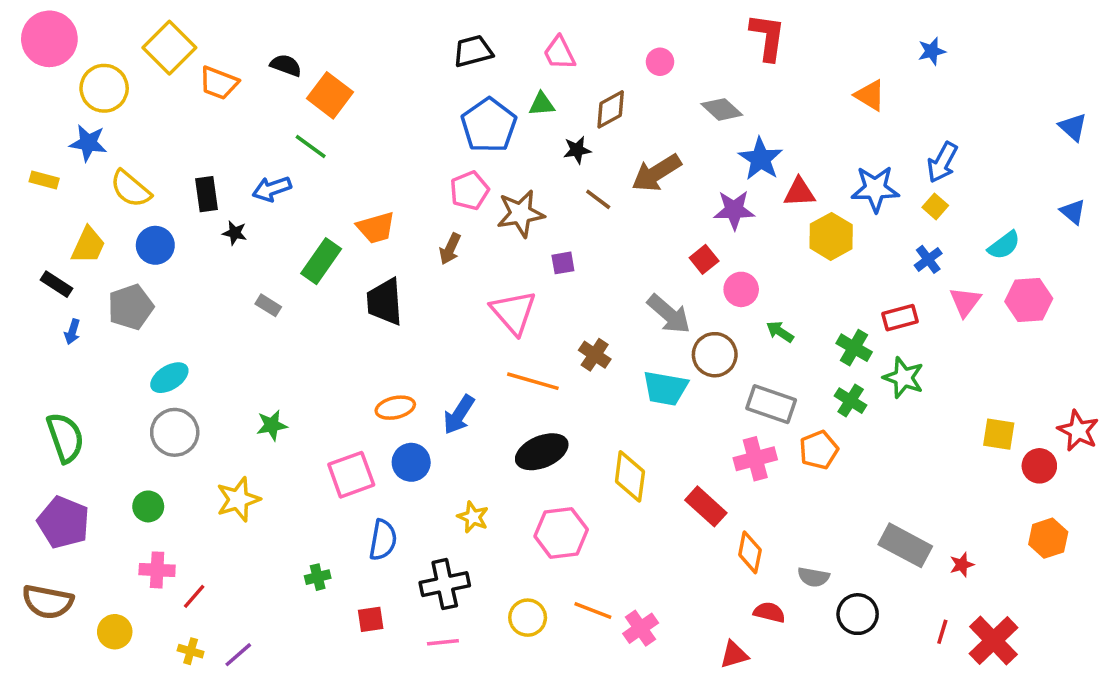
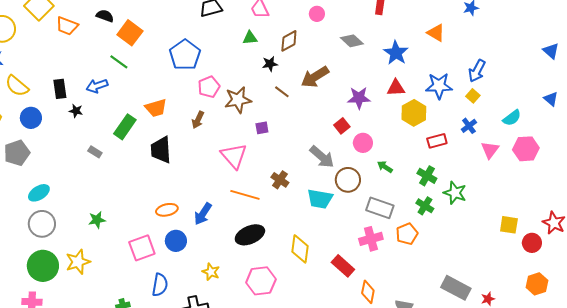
blue pentagon: (489, 125) -> (185, 55), moved
blue star: (761, 159) -> (396, 53), moved
red rectangle: (900, 318) -> (437, 141), moved
green circle: (148, 506) -> (43, 266), moved, size x1.8

